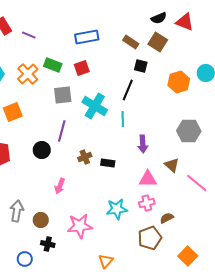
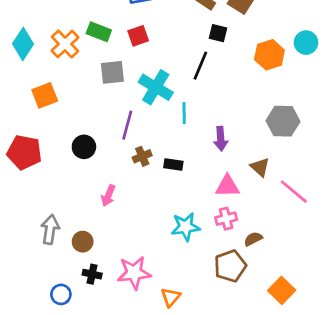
cyan line: (123, 119) -> (184, 113), moved
purple line: (62, 131) -> (127, 125), moved
pink star: (80, 226) -> (134, 273), moved

